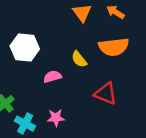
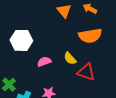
yellow semicircle: (79, 59) -> (70, 58), moved

